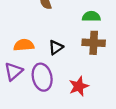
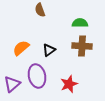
orange semicircle: (24, 45) -> (21, 48), turned -36
purple triangle: (13, 71) -> (12, 84), moved

